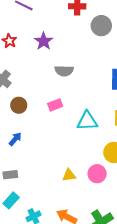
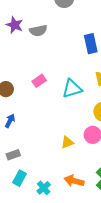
gray semicircle: (64, 71) -> (38, 31), moved

